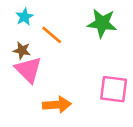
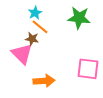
cyan star: (25, 17) -> (35, 13), moved
brown star: (22, 50) -> (32, 39), moved

